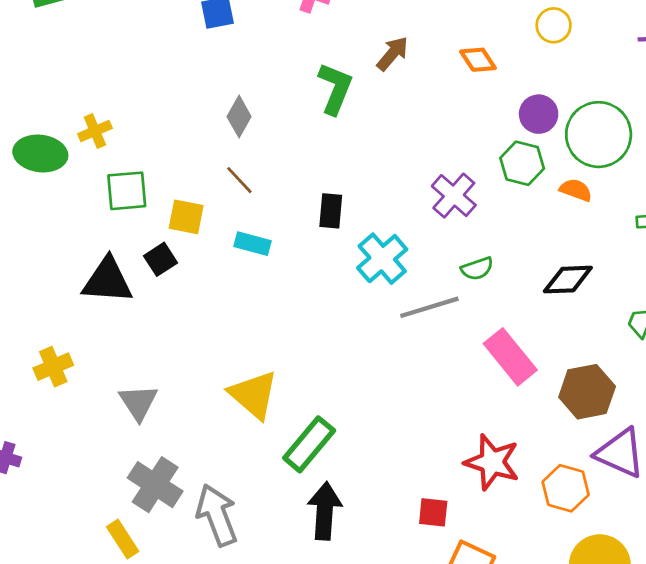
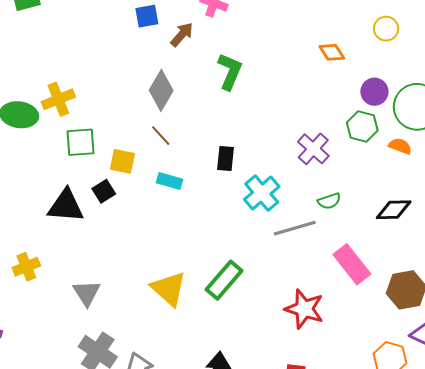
brown arrow: (392, 54) -> (182, 34), moved
gray diamond: (239, 117) -> (161, 90), size x1.4
yellow cross: (95, 131) -> (58, 99), size x1.4
green rectangle: (309, 444) -> (224, 280), moved
red star: (492, 462) -> (304, 309), moved

